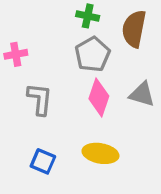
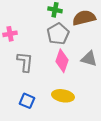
brown semicircle: (134, 29) -> (84, 18), turned 65

